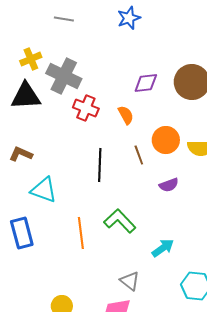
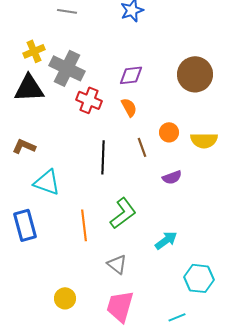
purple diamond: (146, 83) -> (131, 75), moved
orange circle: (166, 140) -> (169, 132), size x0.7
green L-shape: (120, 221) -> (123, 213), turned 96
gray triangle: (130, 281) -> (117, 264), moved

